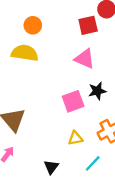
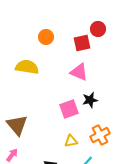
orange circle: (33, 25) -> (46, 37), moved

